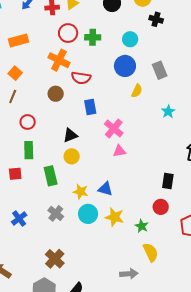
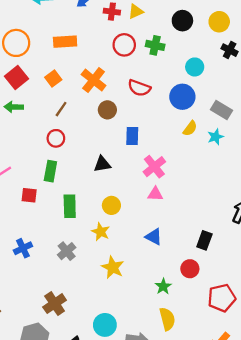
green cross: (93, 37) -> (155, 45), moved
orange cross: (59, 60) -> (94, 80), moved
gray rectangle: (160, 70) -> (222, 110), turned -48
red semicircle: (81, 78) -> (139, 88), moved
brown circle: (56, 94) -> (107, 110), moved
brown line: (13, 96) -> (61, 109), moved
cyan star: (168, 111) -> (215, 137), moved
yellow circle: (72, 156) -> (111, 205), moved
blue triangle: (105, 189) -> (154, 237), moved
cyan circle: (88, 214) -> (105, 325), moved
yellow star: (115, 217) -> (113, 267), moved

